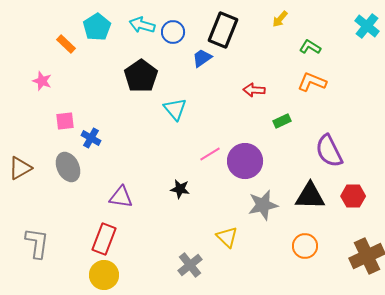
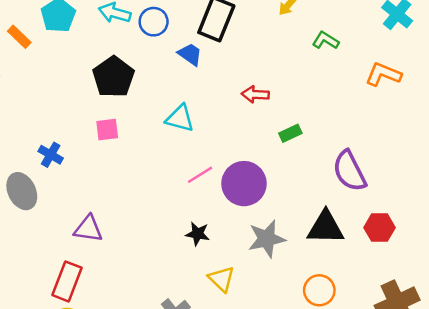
blue trapezoid: (202, 58) -> (190, 54), turned 70
orange L-shape: (312, 82) -> (383, 74), moved
cyan triangle: (175, 109) -> (180, 118), moved, turned -35
pink square: (65, 121) -> (107, 130), moved
black star: (180, 189) -> (198, 234), moved

